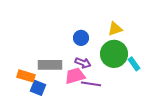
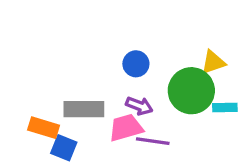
yellow triangle: (115, 29) -> (213, 62), moved
cyan rectangle: (134, 64) -> (225, 107), turned -56

